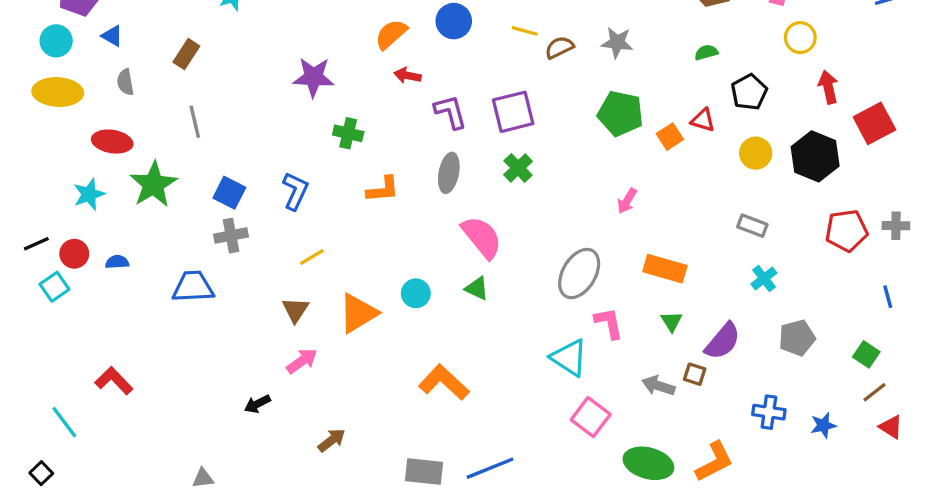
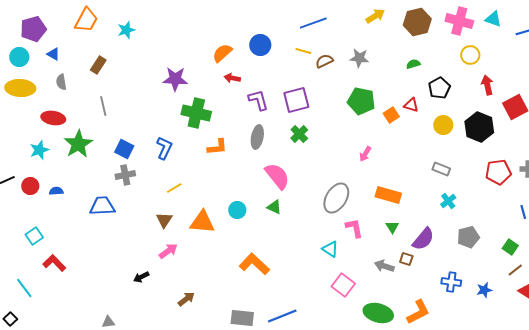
green cross: (348, 133) -> (196, 113), size x1.6
cyan square: (54, 287) -> (34, 236), moved
orange triangle: (358, 313) -> (202, 222), turned 36
cyan triangle: (569, 358) -> (330, 249), size x0.7

